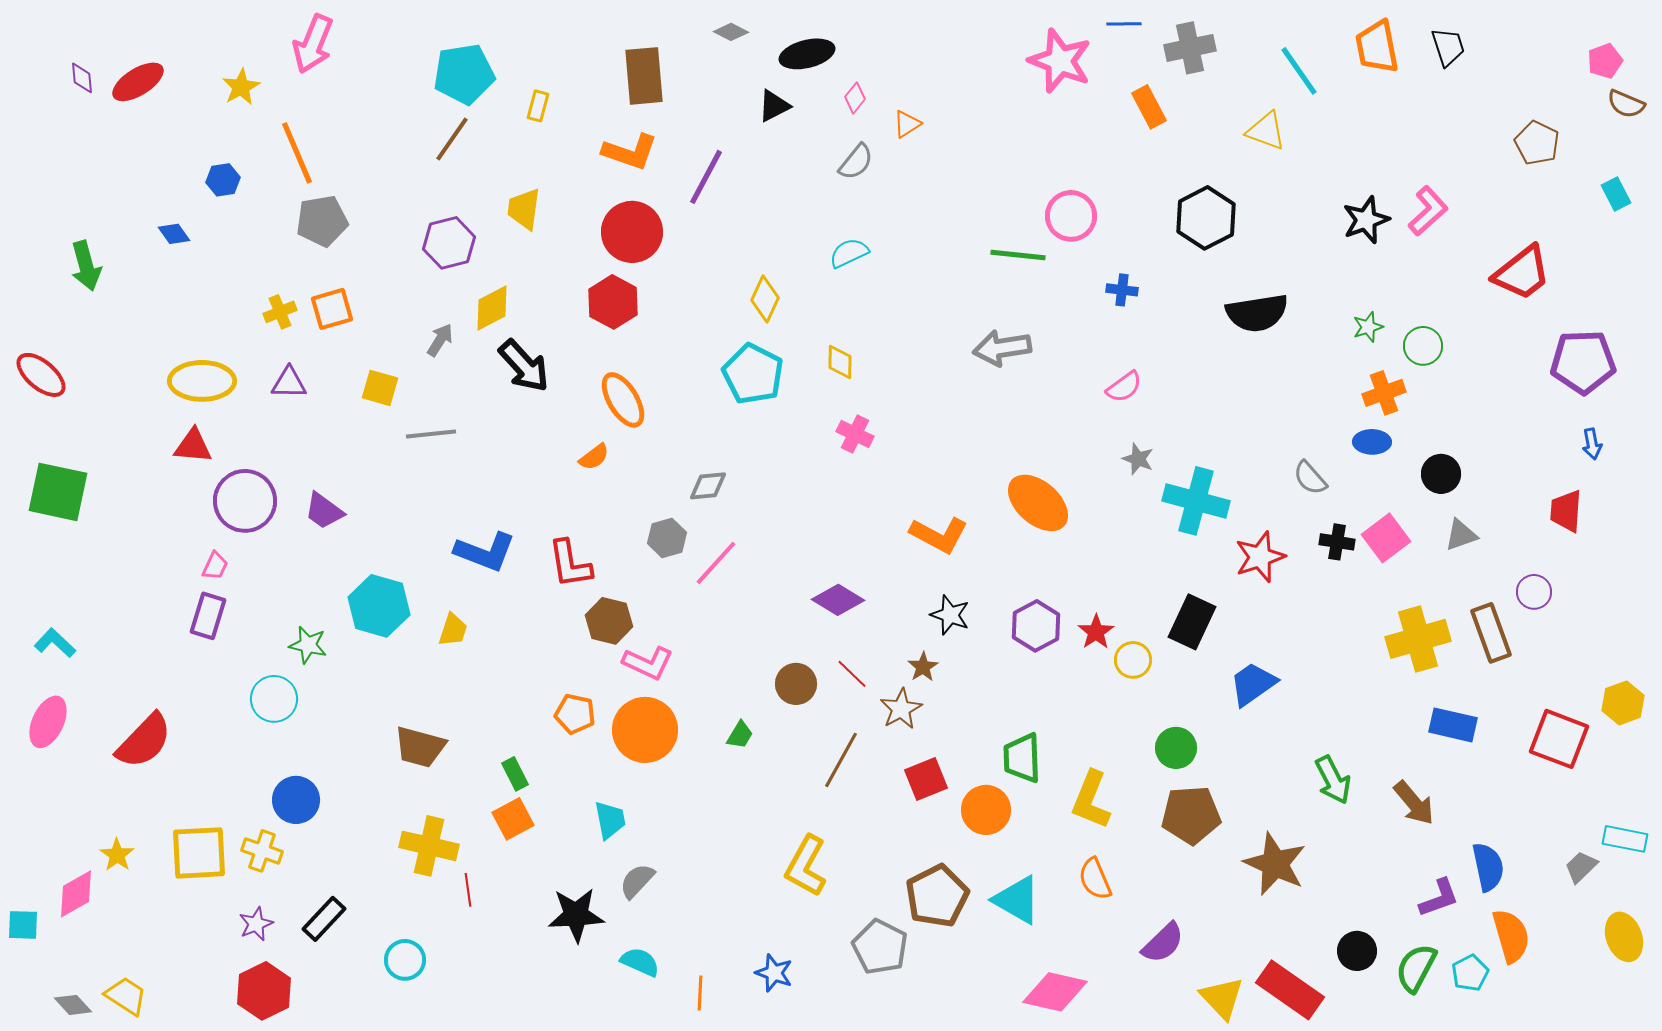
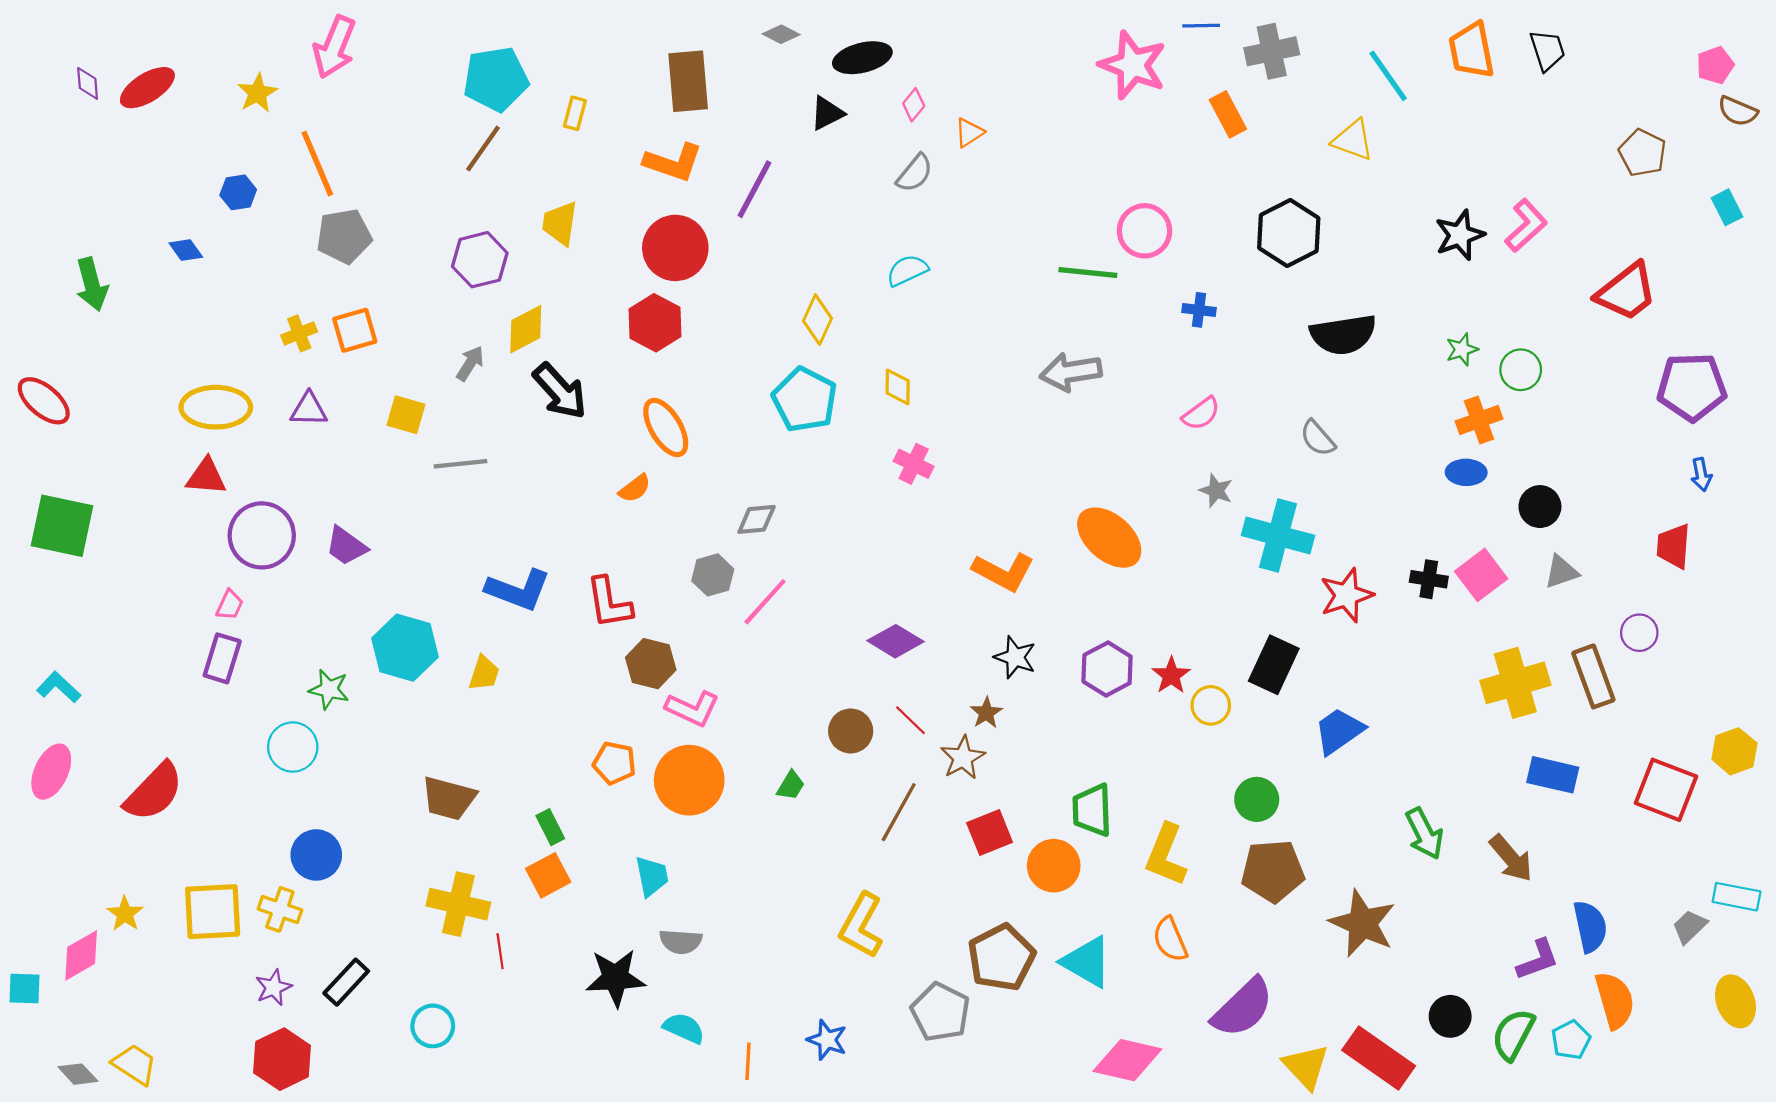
gray semicircle: (1310, 478) -> (1318, 438), moved
gray semicircle: (637, 881) -> (681, 942), turned -129
purple semicircle: (1163, 943) -> (1243, 1008), size x1.4

